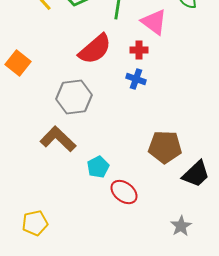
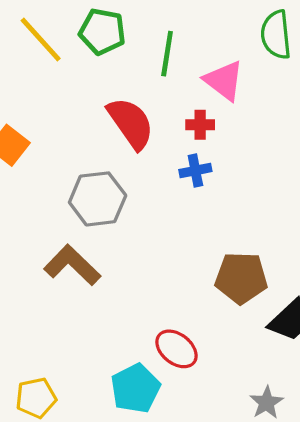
red semicircle: (95, 49) -> (131, 123), turned -84
blue cross: (136, 79) -> (195, 171), turned -30
cyan pentagon: (98, 167) -> (135, 388), moved, size x1.4

